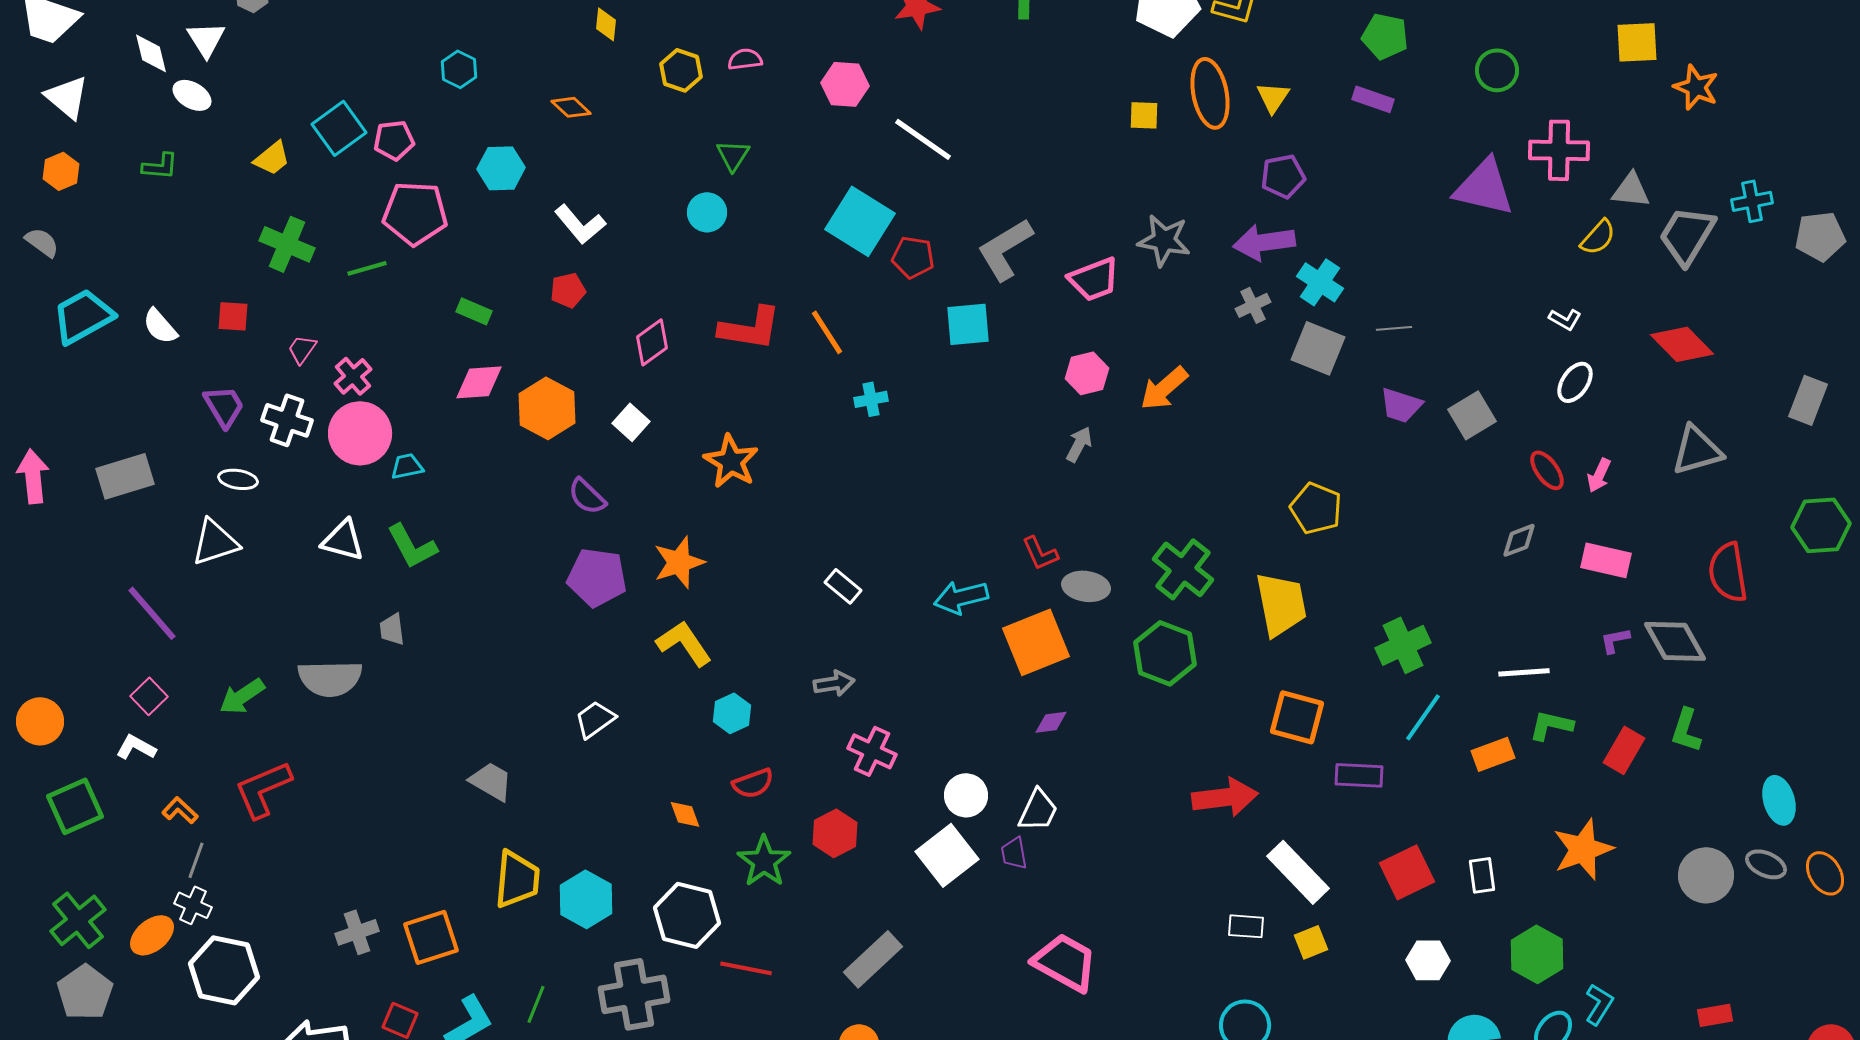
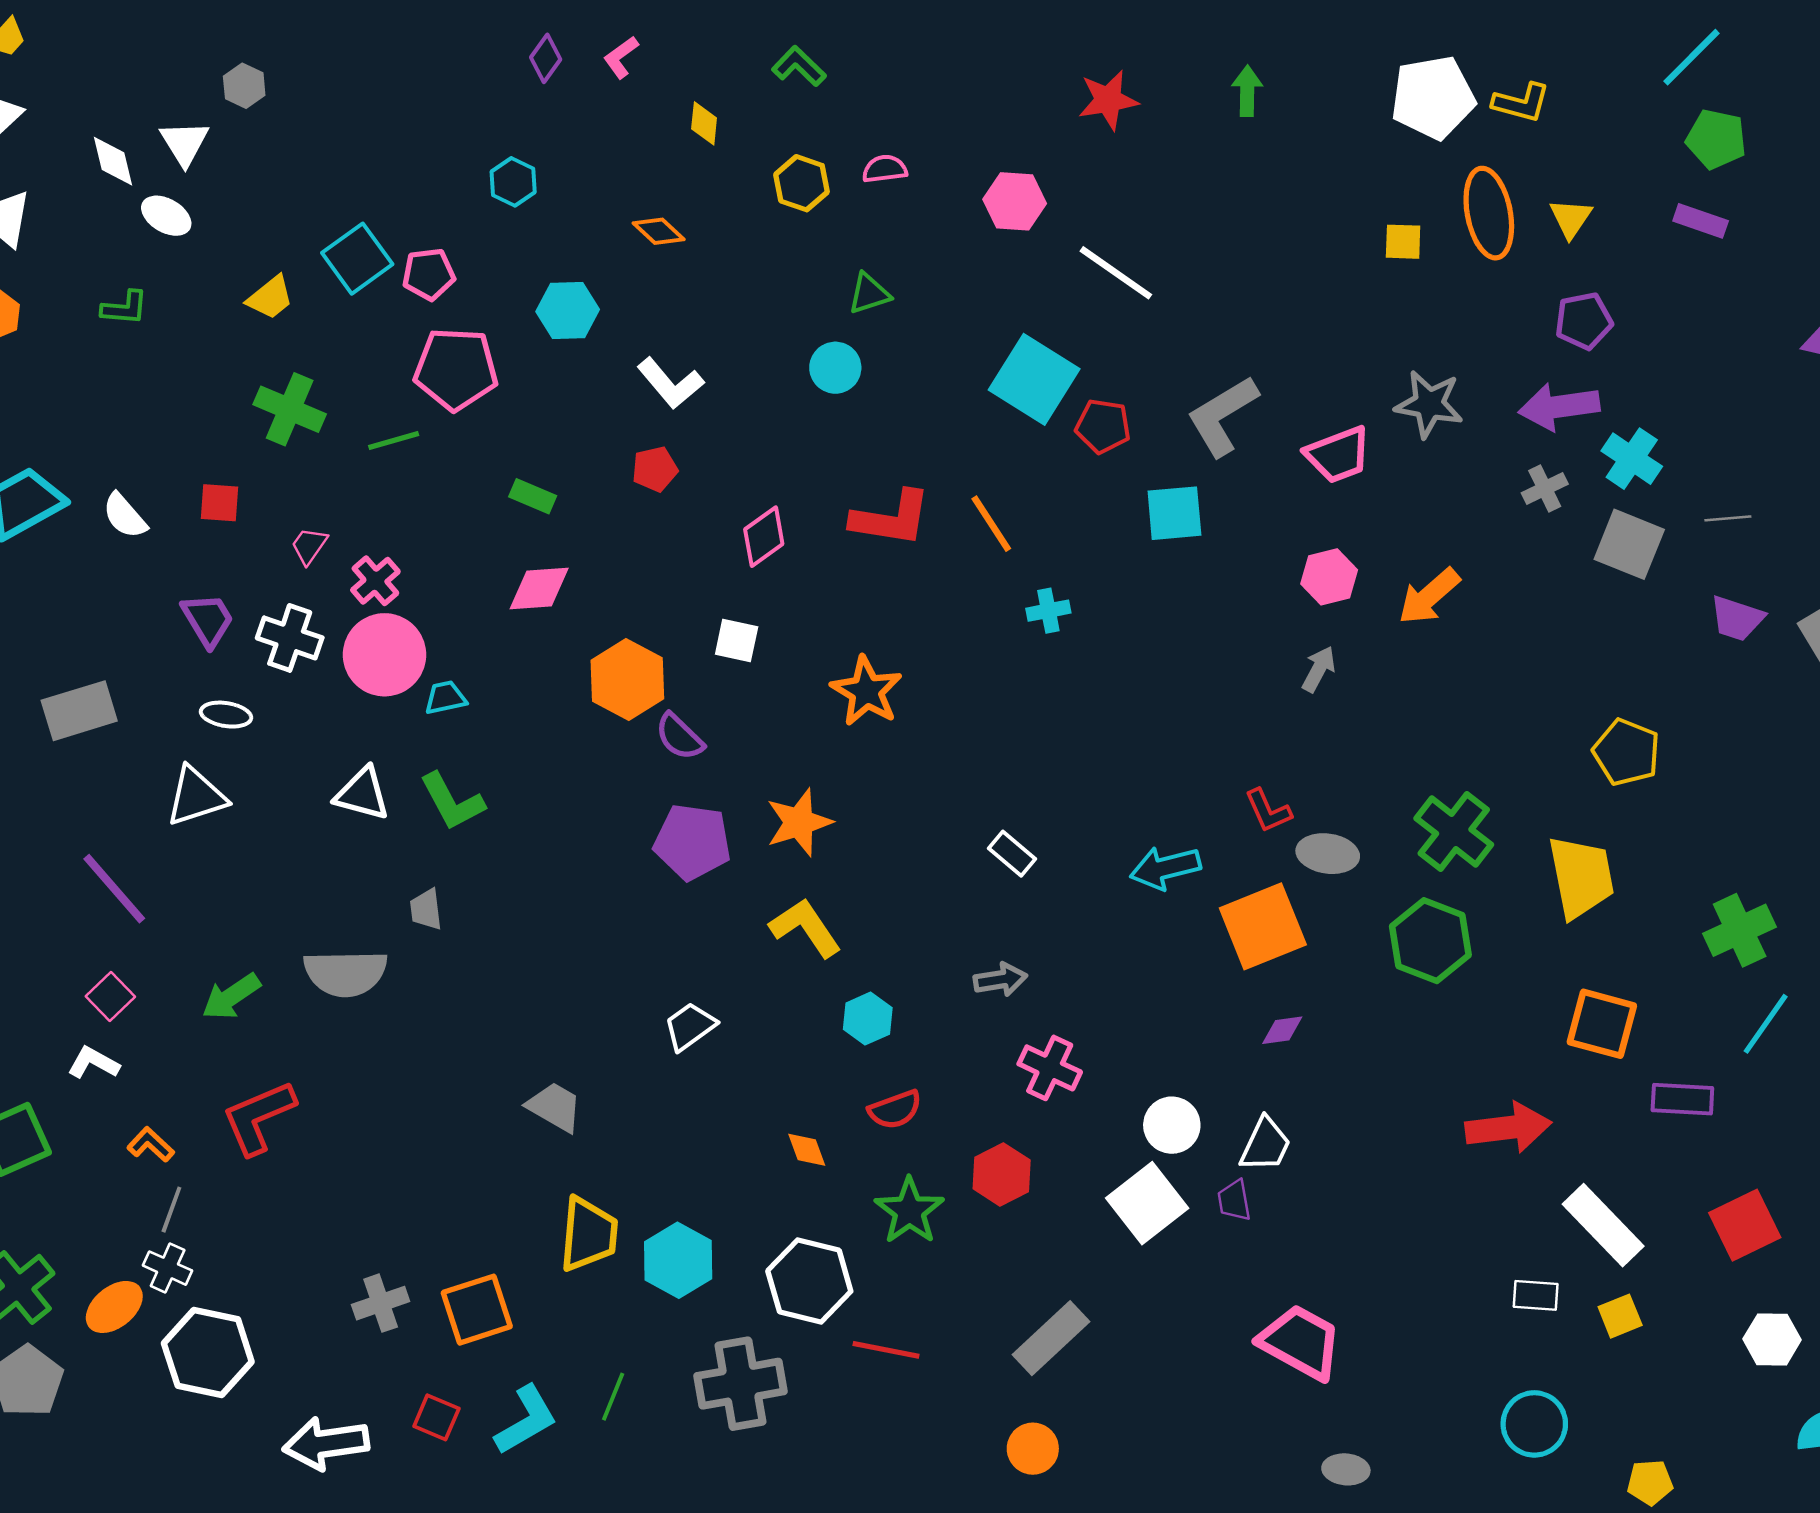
green triangle: (733, 155) -> (869, 294), turned 39
orange hexagon: (547, 408) -> (627, 679), moved
white square: (631, 422) -> (737, 641), turned -30

